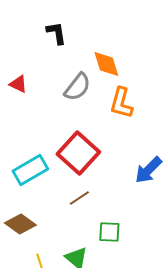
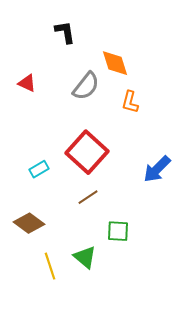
orange L-shape: (121, 103) -> (130, 102), size x0.7
cyan rectangle: (30, 170) -> (39, 169), size x0.6

